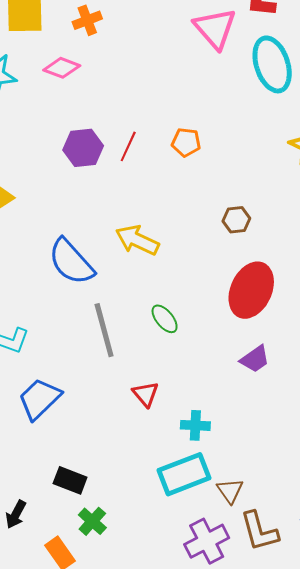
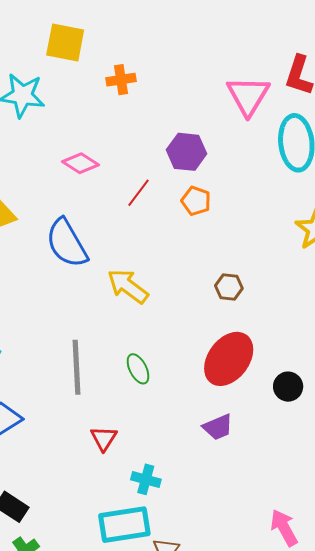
orange cross: (87, 20) -> (121, 80), moved
pink diamond: (62, 68) -> (80, 163), moved
purple hexagon: (83, 148) -> (187, 152), moved
blue semicircle: (71, 262) -> (67, 243), moved

